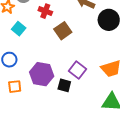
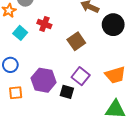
red cross: (45, 11) -> (44, 24), moved
brown square: (63, 31) -> (76, 41), moved

